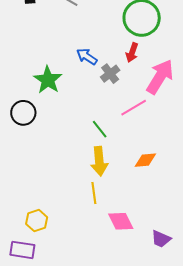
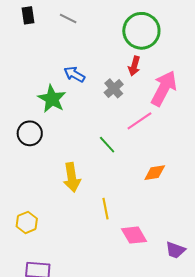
blue arrow: (87, 57) -> (74, 74), moved
yellow arrow: (99, 161) -> (72, 177), moved
yellow hexagon: (37, 221) -> (27, 222), moved

